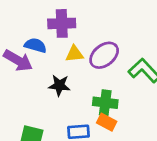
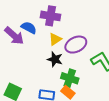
yellow triangle: (74, 54) -> (55, 39), turned -40
black star: (59, 85) -> (55, 59), moved

